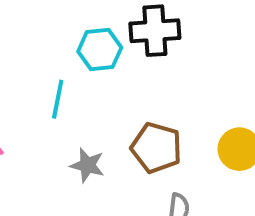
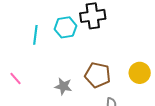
cyan line: (58, 99) -> (35, 35), moved

